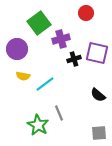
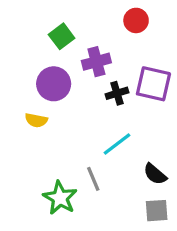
green square: (39, 23) -> (62, 36), size x0.7
purple circle: (17, 49) -> (54, 84), moved
cyan line: (45, 84) -> (117, 144), moved
black semicircle: (98, 95) -> (155, 174), moved

